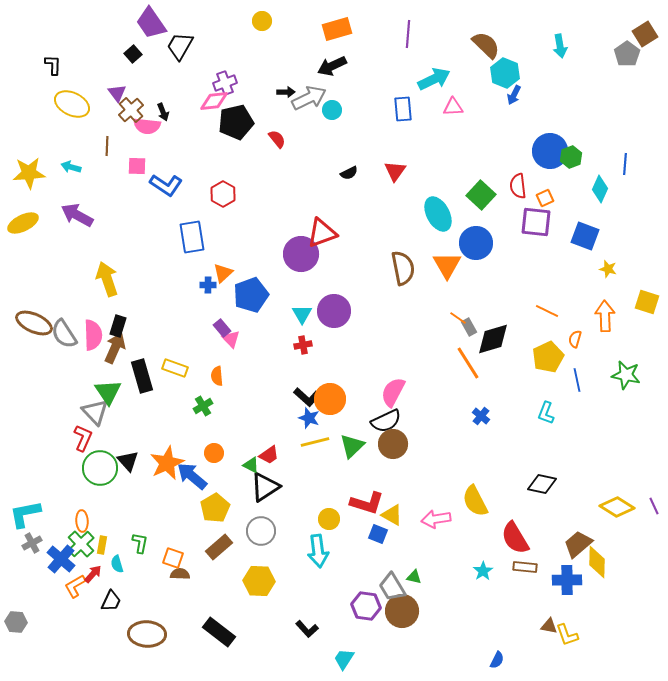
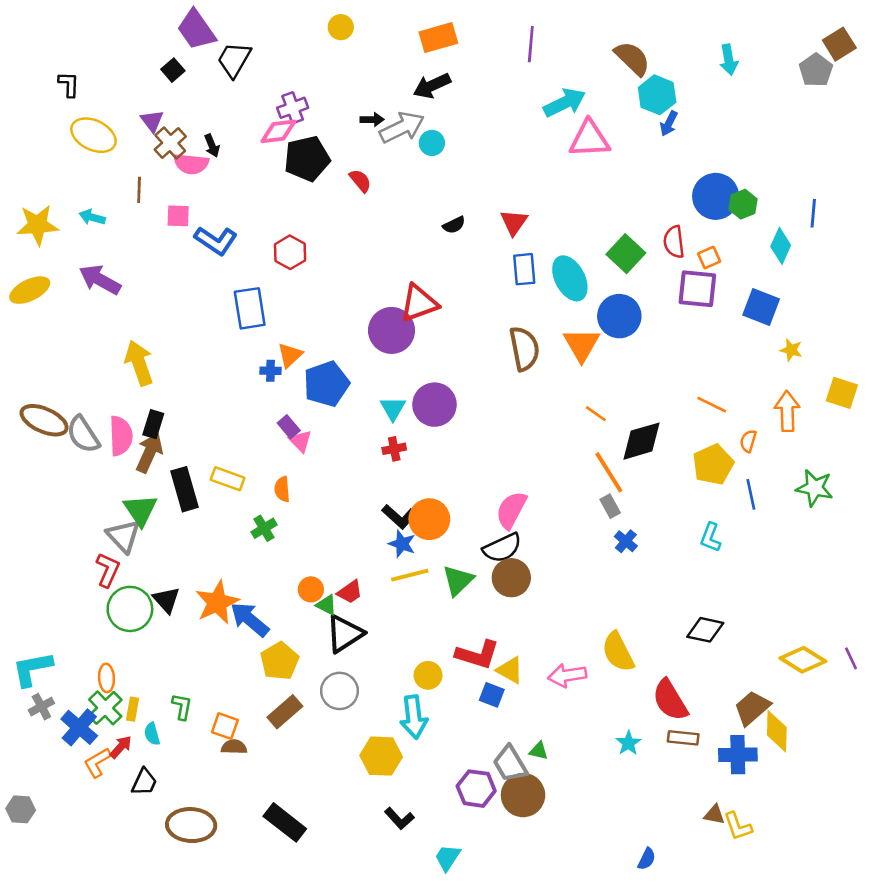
pink triangle: (453, 107) -> (589, 139), size x1.6
blue rectangle: (403, 109) -> (524, 269), moved
gray rectangle: (469, 327) -> (610, 506), moved
orange circle: (214, 453) -> (311, 589), moved
yellow hexagon: (259, 581) -> (381, 756), moved

